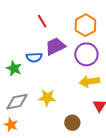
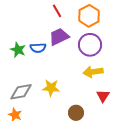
red line: (42, 21) -> (57, 11), moved
green star: (14, 68) -> (18, 50), moved

